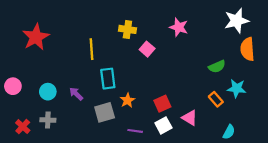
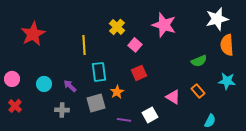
pink star: (179, 27) -> (164, 25), size x1.4
yellow cross: (127, 29) -> (117, 27), turned 35
cyan star: (237, 88) -> (227, 81), moved
red square: (162, 104) -> (139, 73), moved
pink triangle: (190, 118) -> (173, 97), moved
gray cross: (48, 120) -> (62, 110), moved
red cross: (23, 127) -> (15, 106), moved

